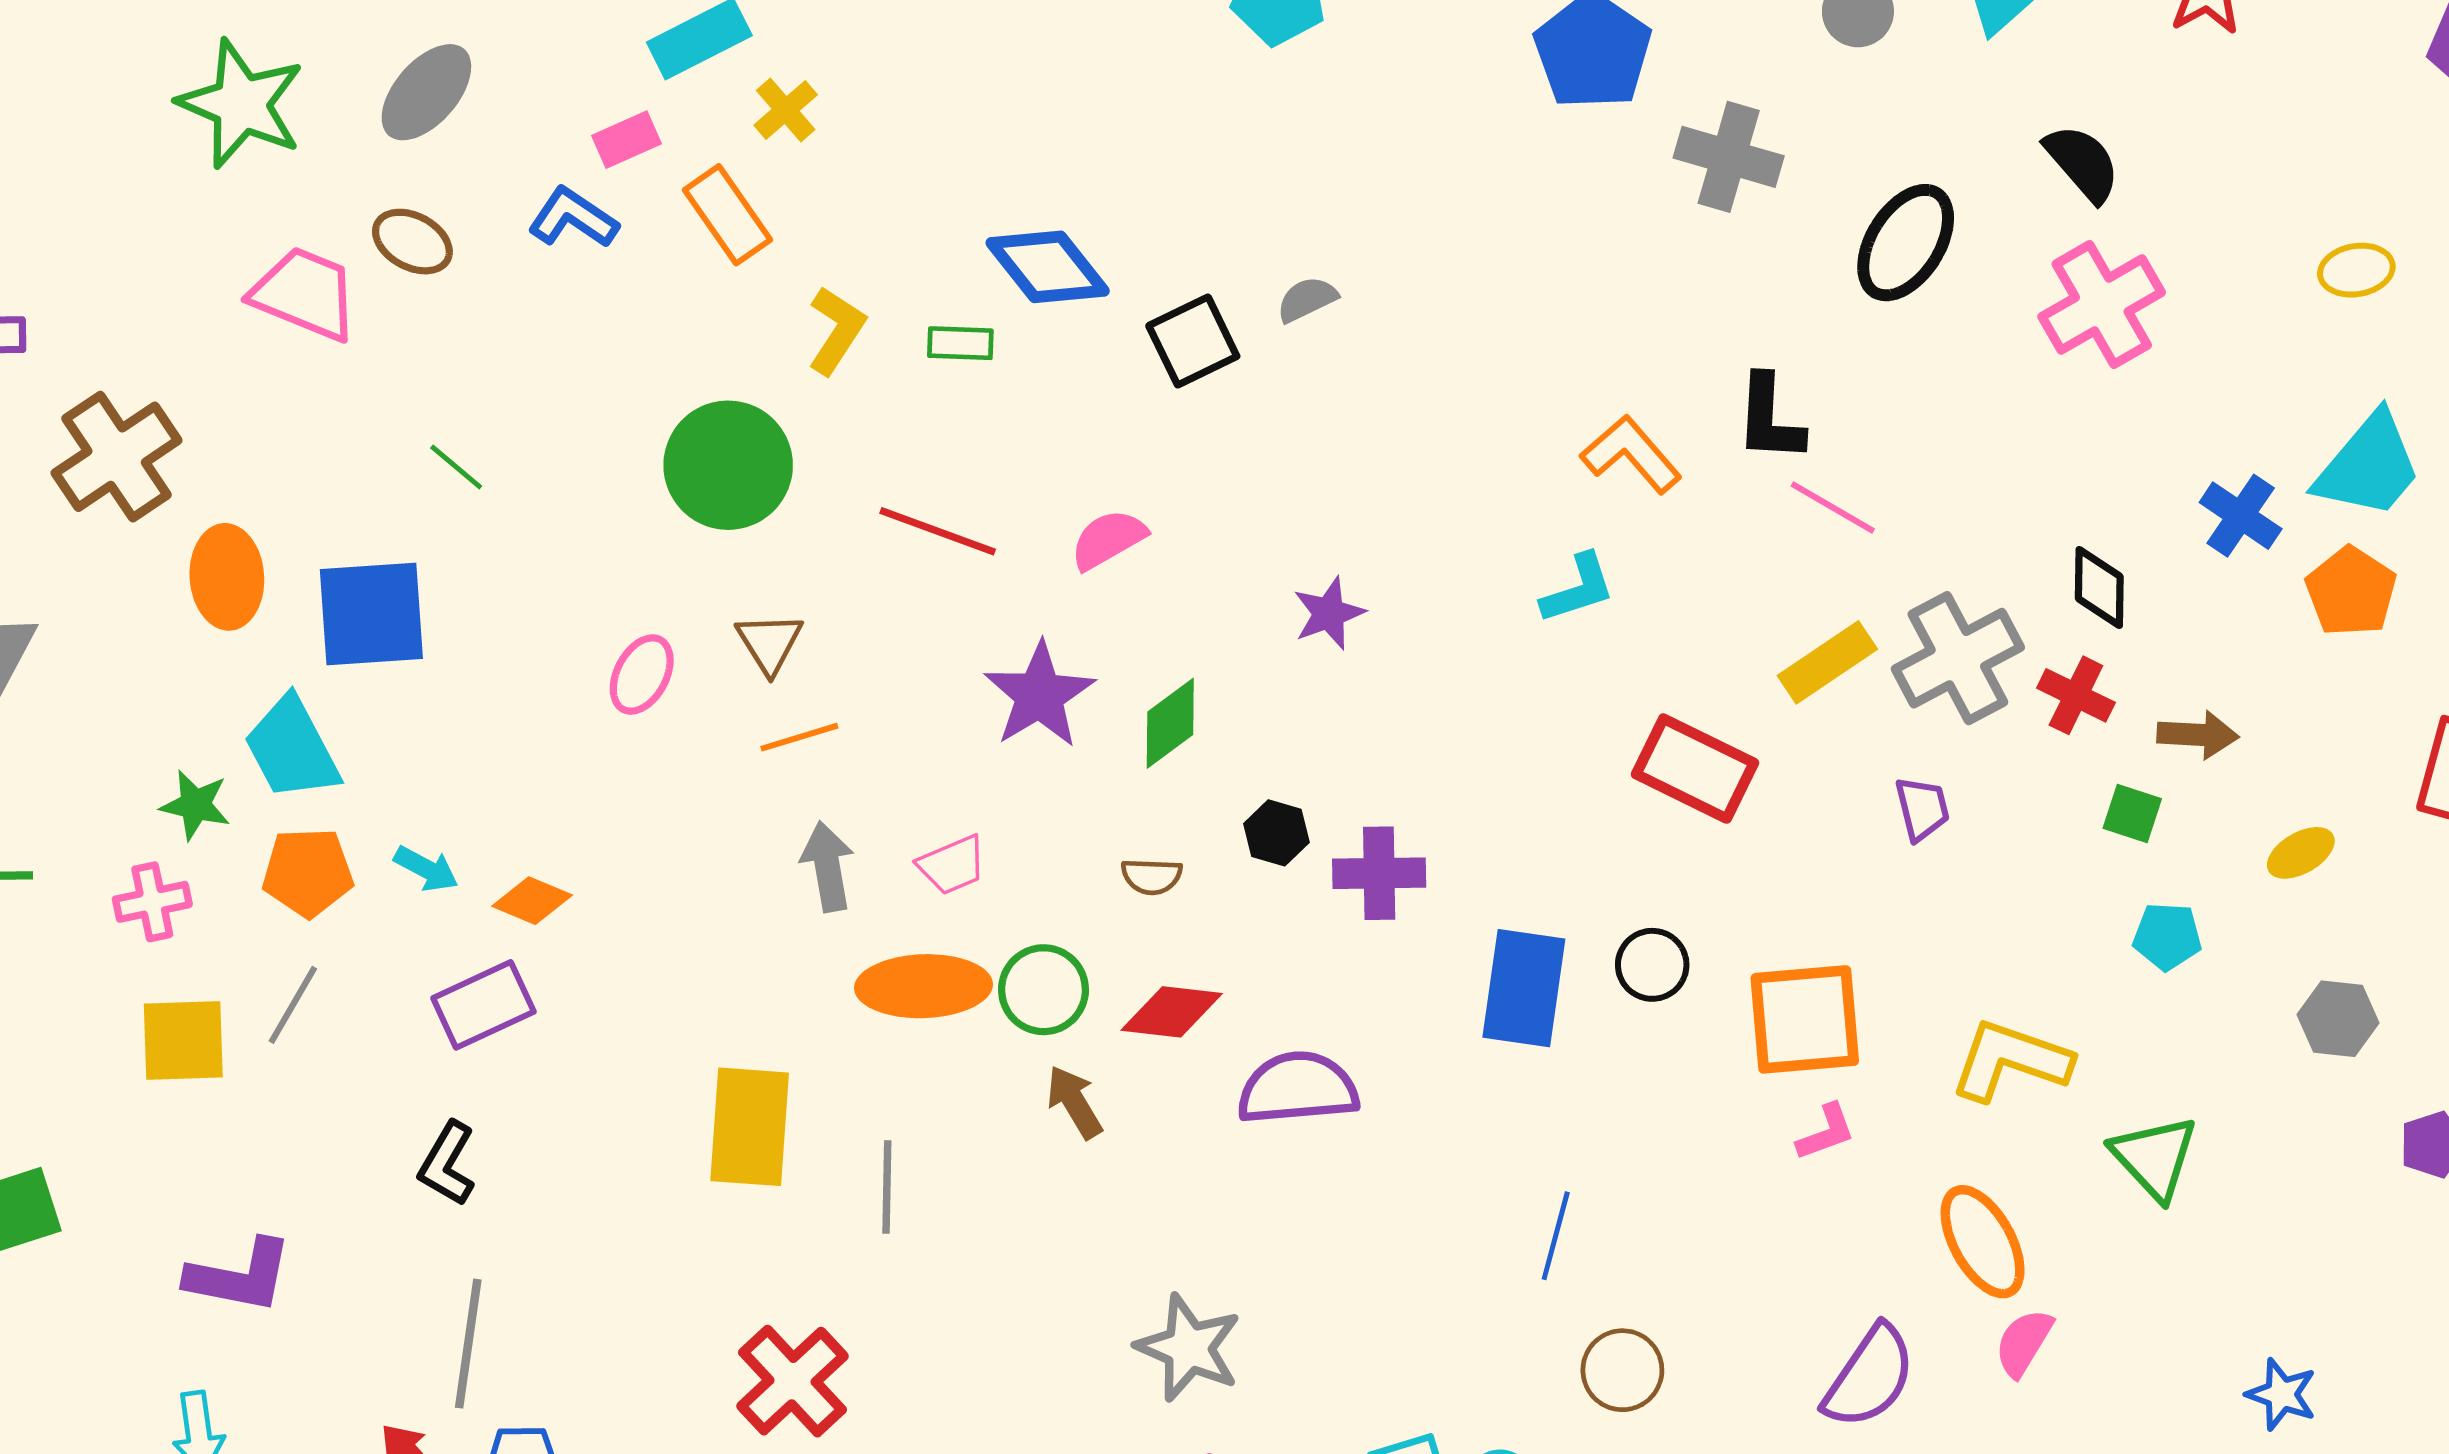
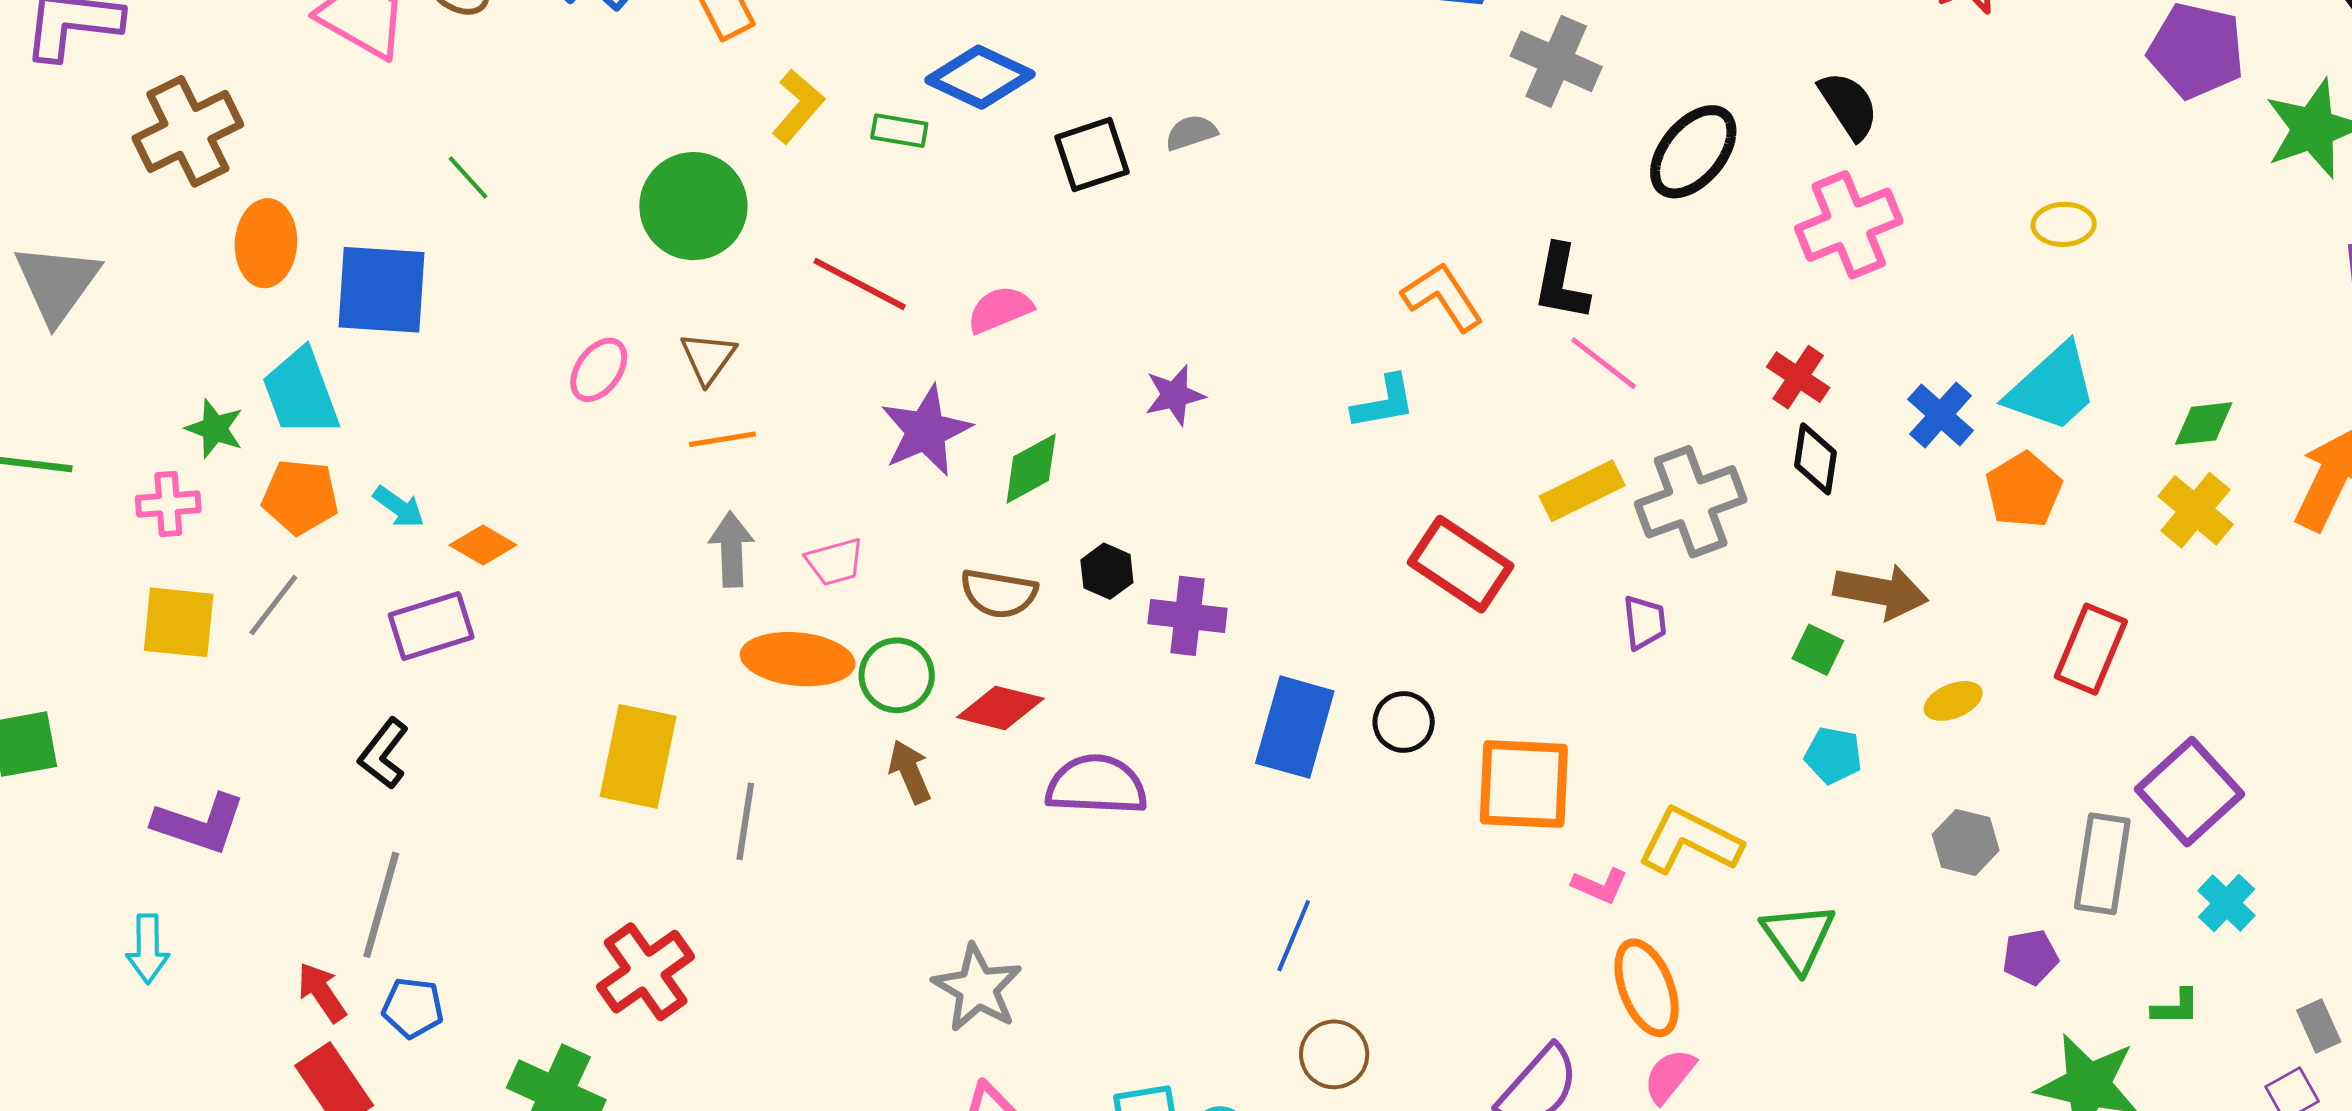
blue diamond: (1048, 267) -> (980, 77), turned -34
red cross: (2076, 695) -> (1798, 377), moved
brown arrow: (2198, 735) -> (1881, 592), size x1.4
brown semicircle: (1152, 876) -> (999, 593), size x1.5
pink L-shape: (1826, 1132) -> (1600, 886), moved, turned 36

